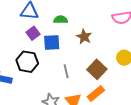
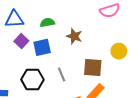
black hexagon: (27, 62) -> (32, 80), moved
brown square: (97, 69) -> (93, 67), turned -30

